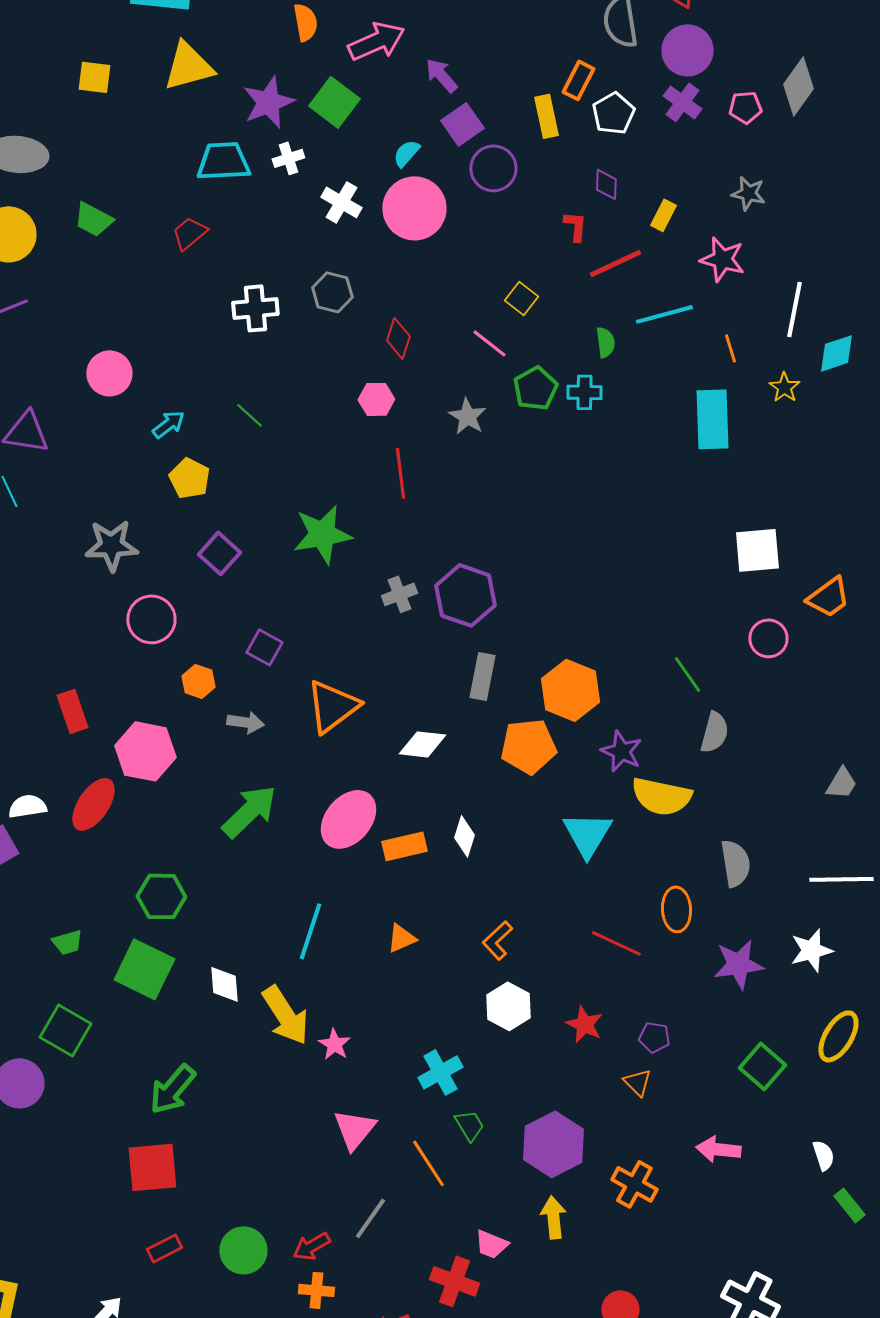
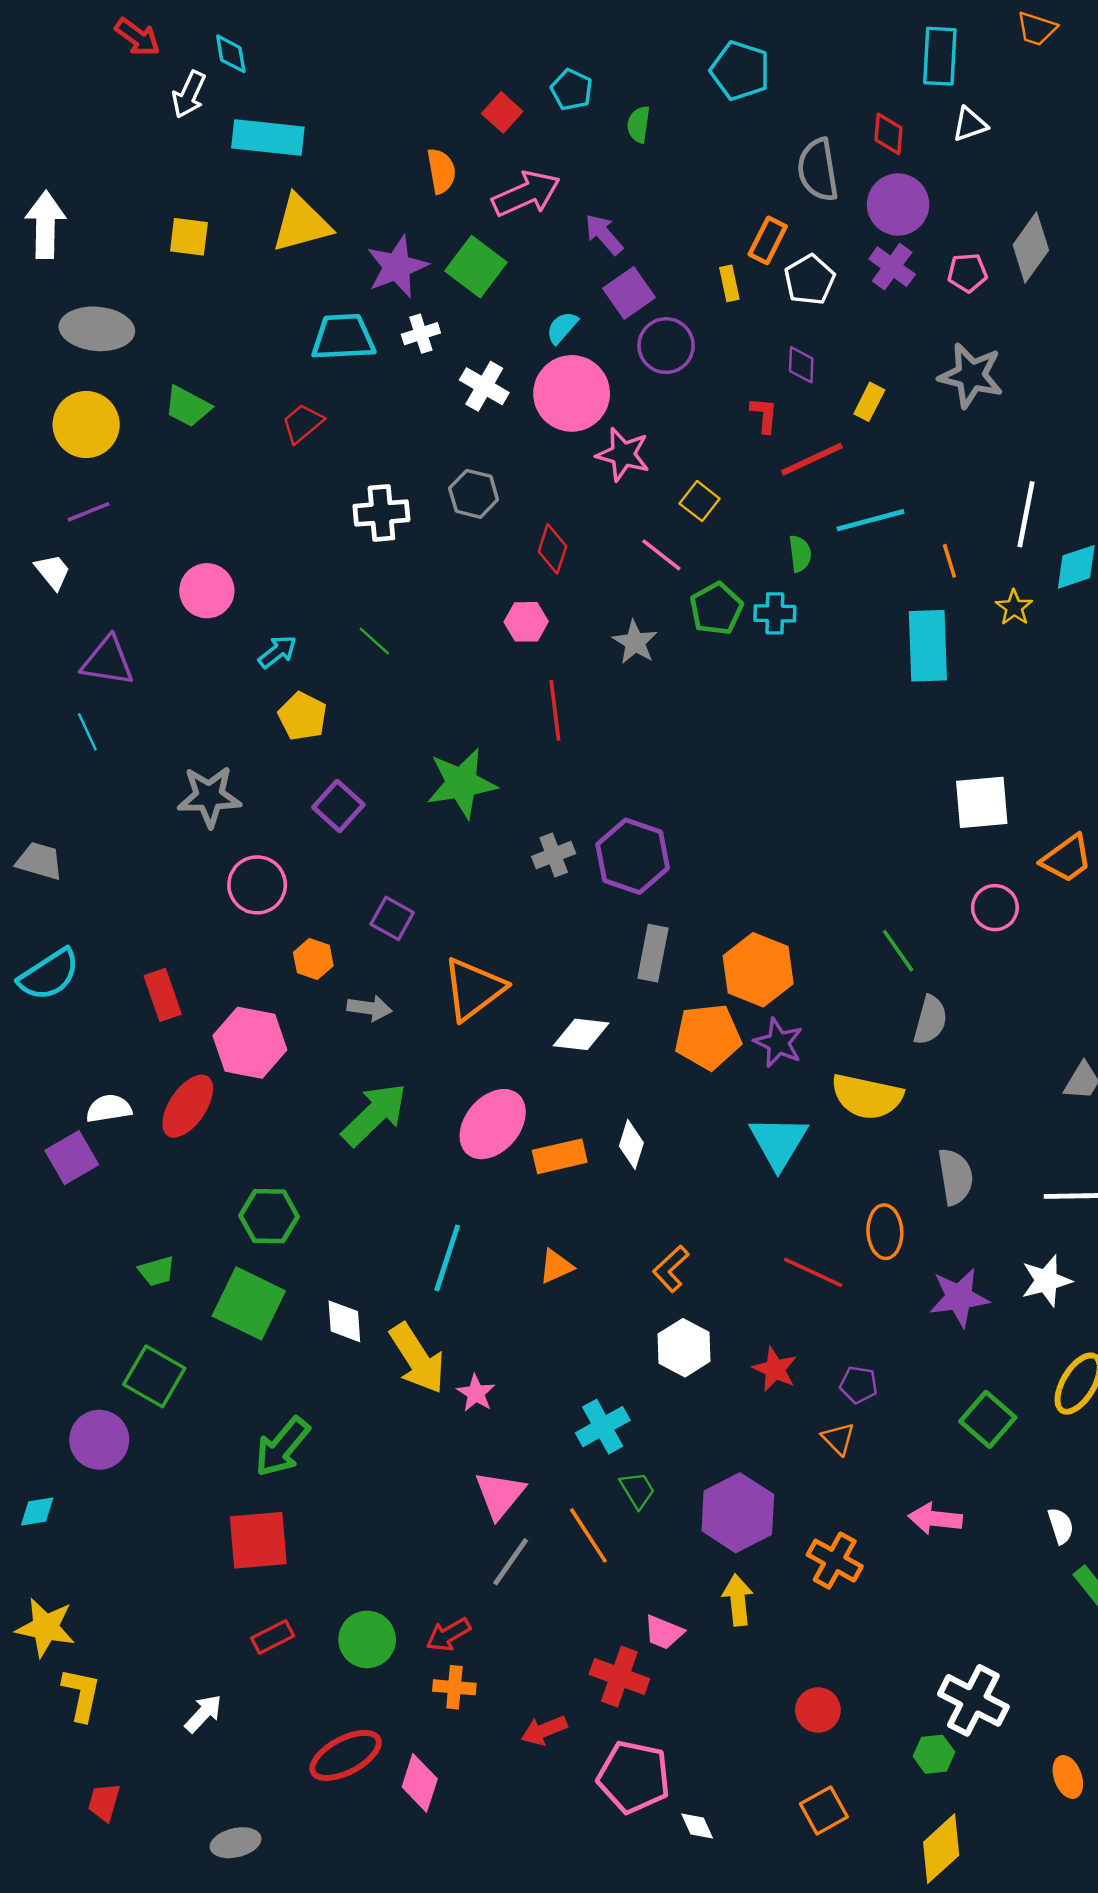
yellow rectangle: (546, 116) -> (729, 283), size x0.7
gray star: (748, 193) -> (971, 375), size x1.6
pink star: (722, 259) -> (623, 454), moved
purple star: (621, 751) -> (778, 1043), moved
gray line: (370, 1218) -> (511, 1562), moved

